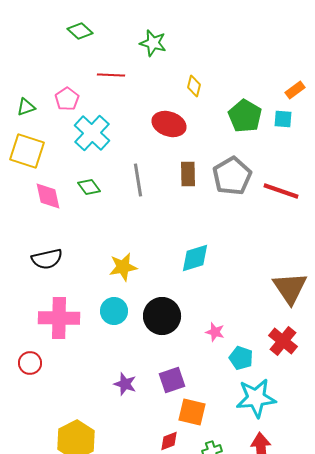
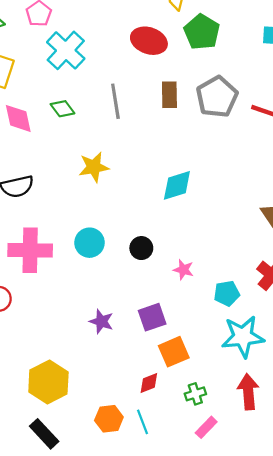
green pentagon: (245, 116) -> (202, 32), moved
yellow star: (123, 267) -> (94, 167), moved
black circle: (162, 316) -> (141, 248), size x0.6
pink star: (215, 332) -> (183, 270), moved
cyan pentagon: (241, 358) -> (227, 293), turned -30
orange square: (192, 412) -> (174, 352), turned -36

